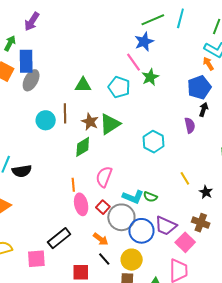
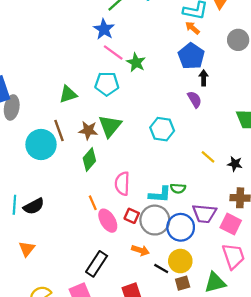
blue star: (144, 42) -> (104, 29), moved
cyan circle: (46, 120) -> (41, 144), size x1.4
black line: (104, 259) -> (161, 268), moved

